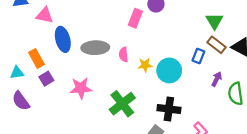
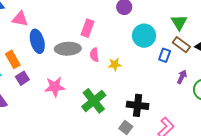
pink rectangle: (135, 18) -> (87, 28), moved
cyan circle: (169, 70) -> (144, 36), moved

